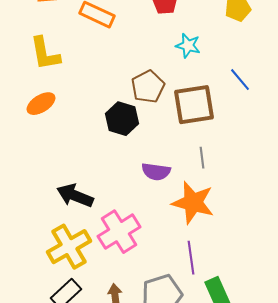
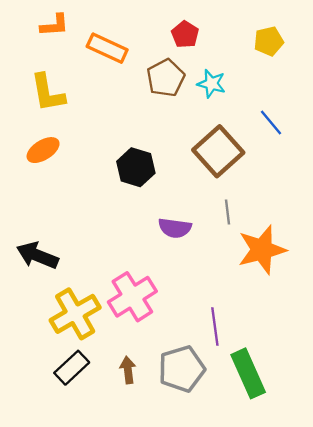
brown pentagon: (148, 87) -> (166, 78), moved
brown square: (194, 105) -> (218, 151), turned -33
black arrow: (75, 196) -> (37, 255), moved
orange star: (193, 203) -> (262, 250), moved, turned -30

